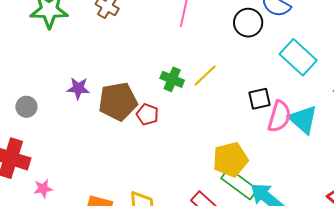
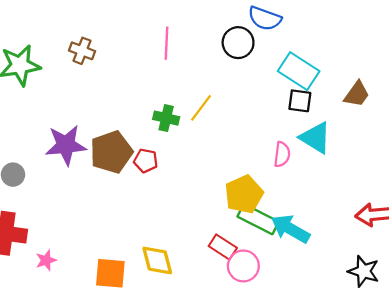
purple star: (78, 88) -> (66, 145), size x1.6
black square: (259, 99) -> (300, 101), moved, turned 30
pink semicircle: (279, 116) -> (282, 154), moved, size x0.7

